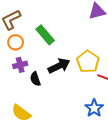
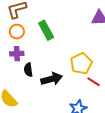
black arrow: (59, 66) -> (52, 79), moved

